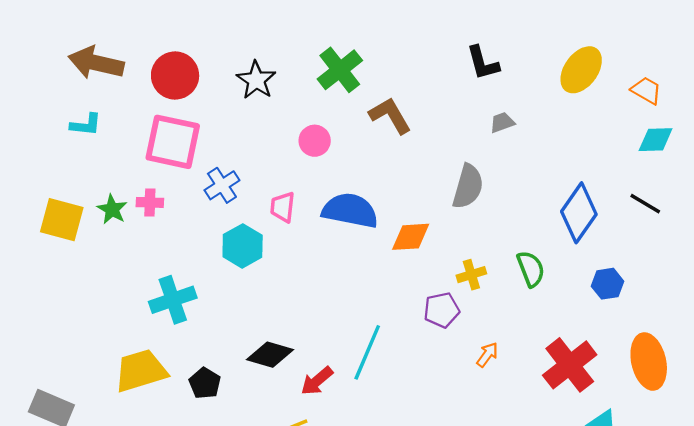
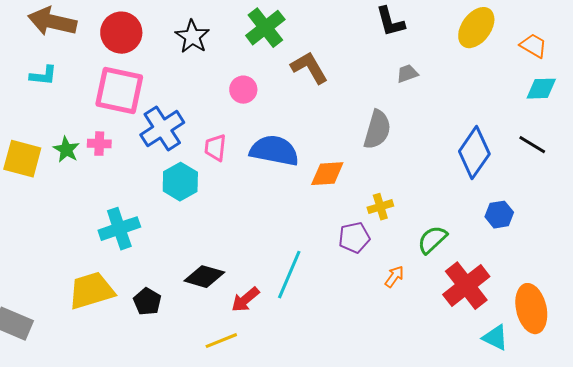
blue cross: (222, 185) -> (162, 129), size x1.4
green semicircle: (531, 269) -> (432, 240), moved, turned -112
orange ellipse: (649, 362) -> (531, 309), moved

